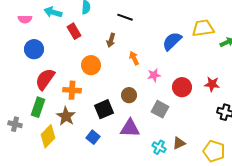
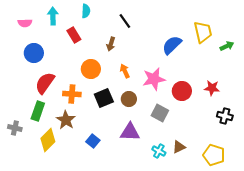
cyan arrow: (53, 12) -> (53, 16), turned 72
black line: (125, 17) -> (125, 21), turned 35
yellow trapezoid: (203, 28) -> (203, 32), turned 85
orange arrow: (134, 58) -> (125, 71), moved
pink star: (154, 75) -> (154, 79), size x1.6
black square: (104, 109) -> (104, 98), moved

